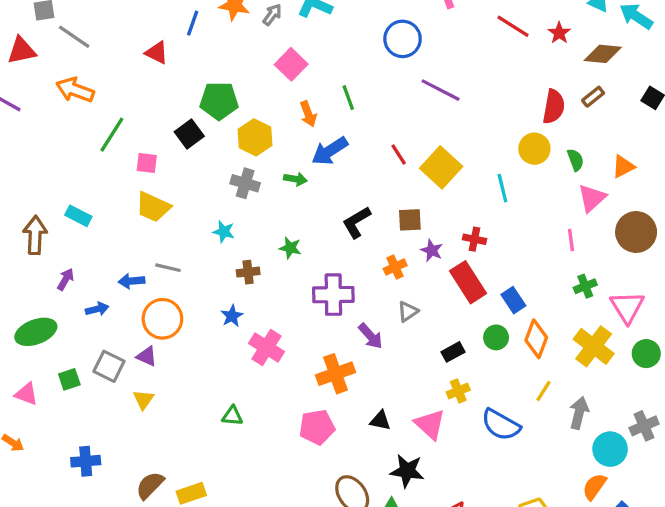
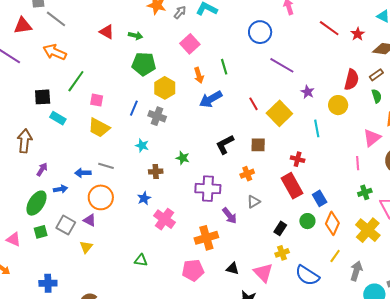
blue line: (193, 23) -> (134, 108), moved
black square: (189, 134) -> (43, 97), moved, turned 30
green semicircle: (575, 160) -> (377, 96), moved
green arrow: (295, 179) -> (135, 36), moved
cyan rectangle: (78, 216) -> (58, 118), moved
purple star: (432, 250) -> (308, 92), moved
green ellipse: (36, 332) -> (36, 203), moved, turned -40
black rectangle: (453, 352) -> (280, 228), turned -32

